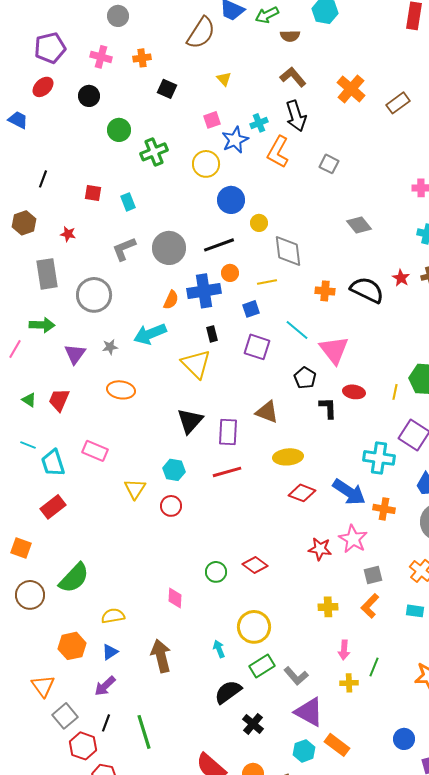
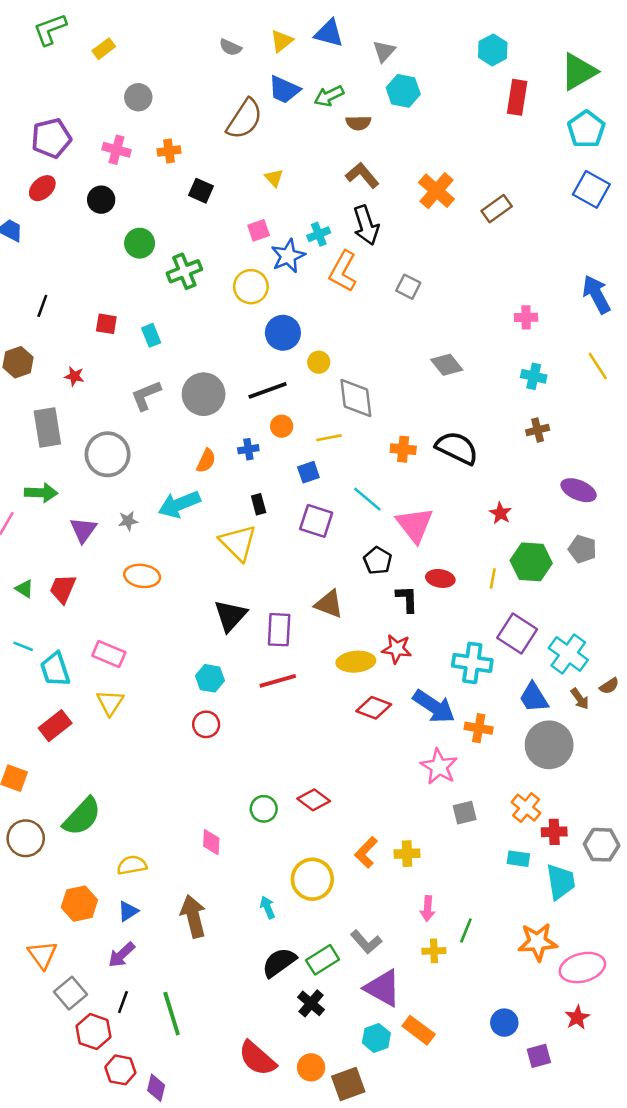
red star: (401, 278) -> (500, 513), moved
blue cross: (204, 291) -> (248, 449), size x0.5
yellow triangle: (135, 489) -> (110, 703), moved
red star: (320, 549) -> (397, 649), moved
orange L-shape: (370, 606) -> (366, 852), moved
green rectangle: (262, 666) -> (323, 960), moved

